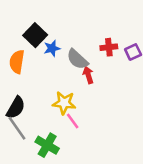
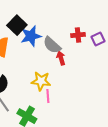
blue star: (52, 48) -> (31, 36), size x1.5
pink line: (73, 121) -> (48, 96), turned 32

